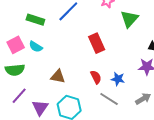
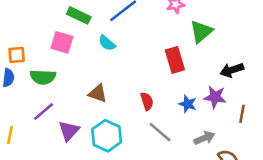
red rectangle: (97, 43) -> (175, 60), moved
pink square: (16, 45) -> (62, 42), moved, turned 36
cyan semicircle: (36, 47) -> (107, 43), moved
blue star: (118, 79) -> (188, 104), moved

